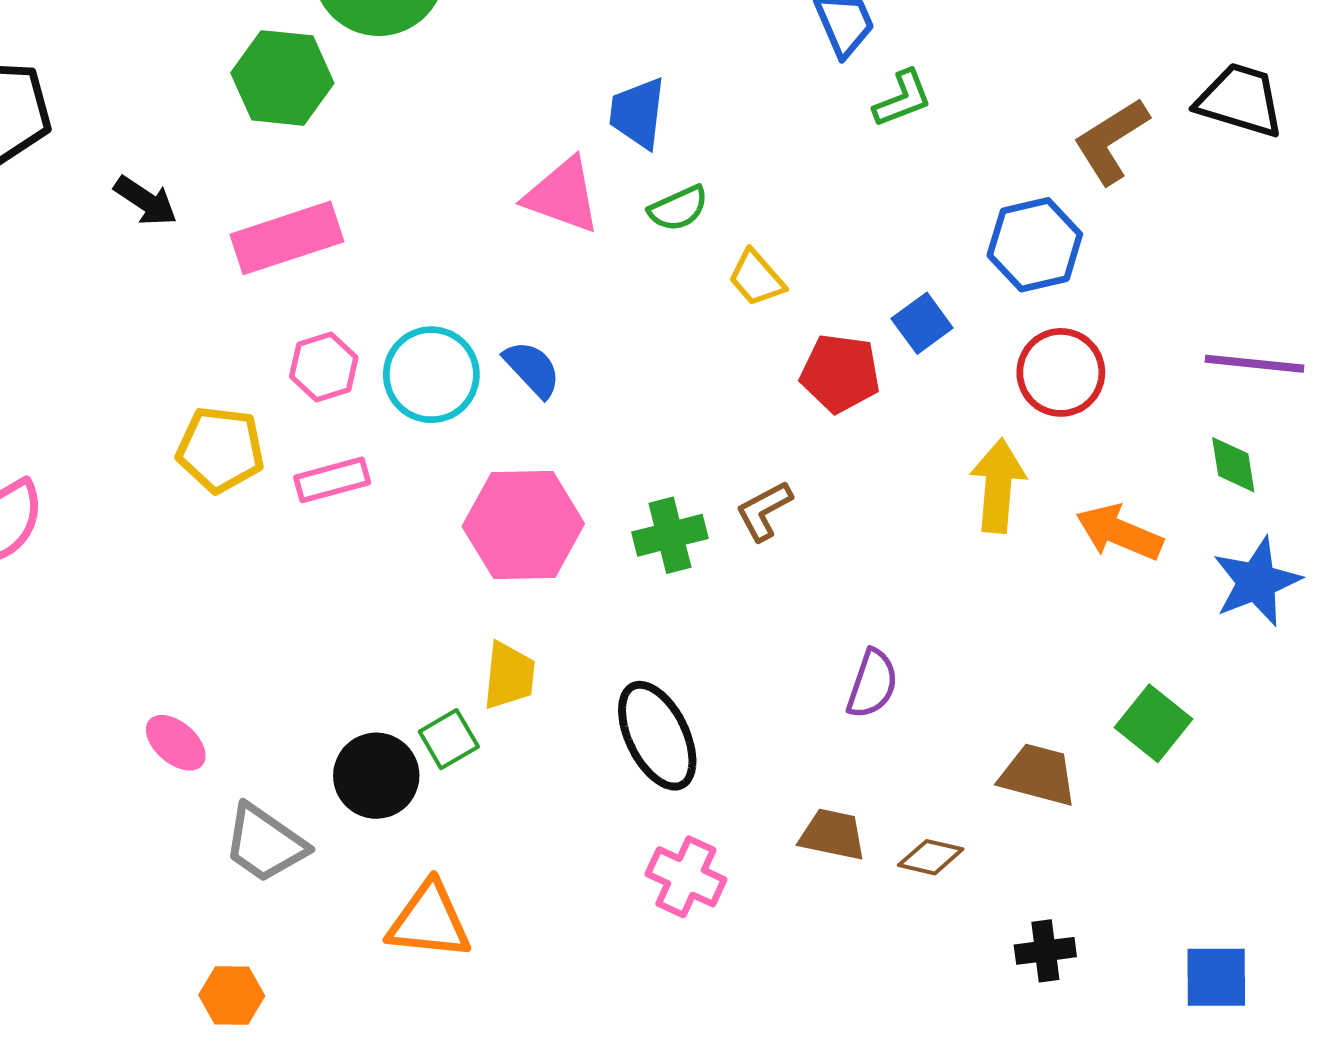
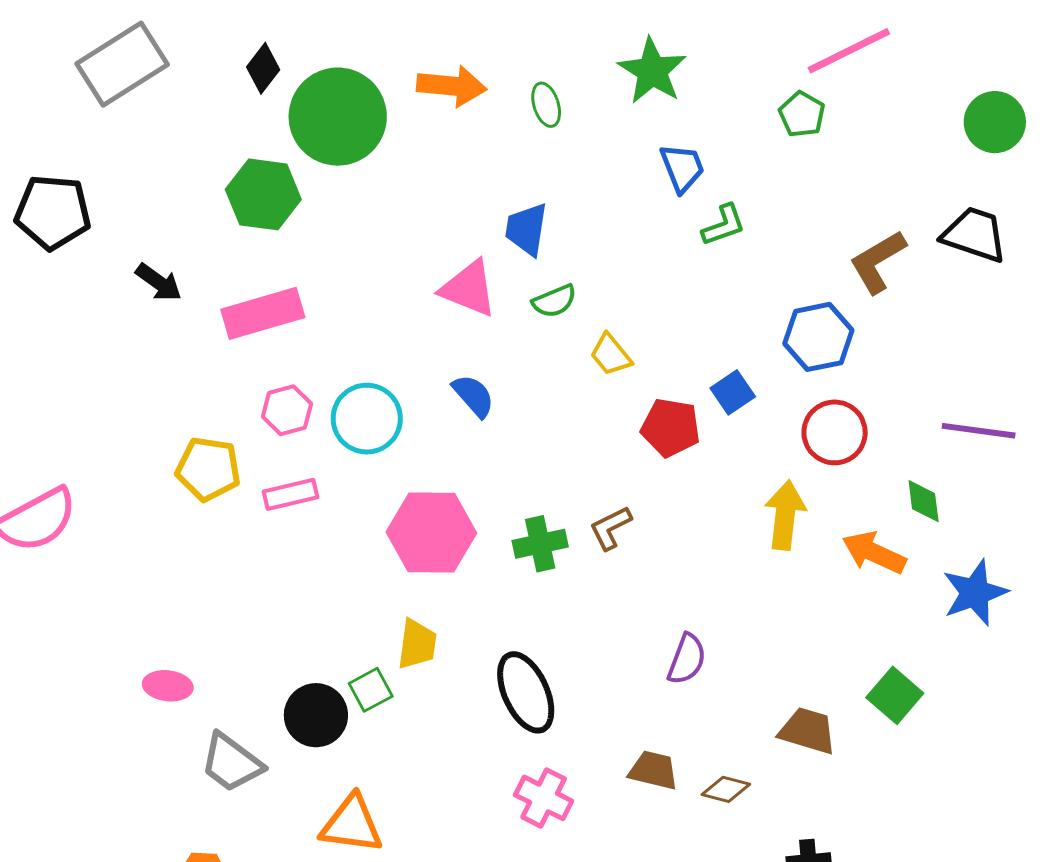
blue semicircle: (532, 369) -> (473, 396), moved
green diamond: (1233, 465) -> (924, 501), moved
pink ellipse: (176, 743) -> (168, 686), turned -36

